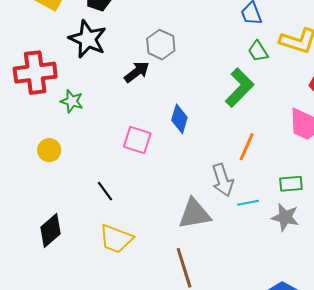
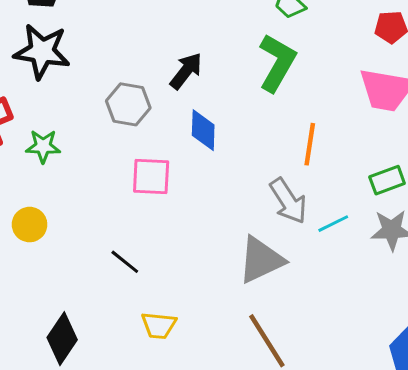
gray hexagon: (161, 45) -> (128, 104), moved
black arrow: (137, 72) -> (186, 71), moved
yellow trapezoid: (116, 239) -> (159, 325), size x0.7

